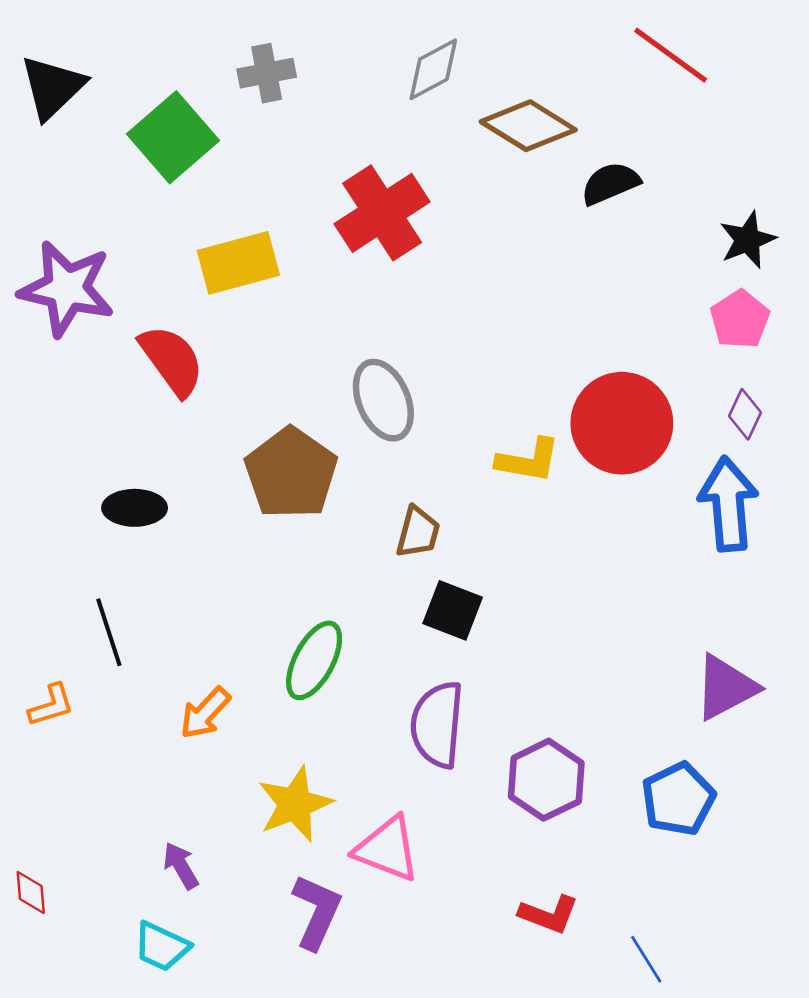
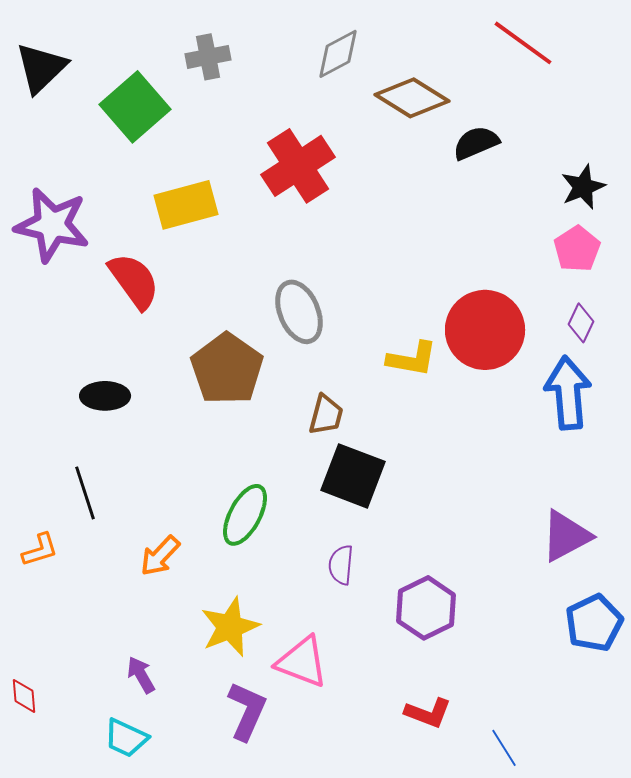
black square: (453, 610) -> (353, 476), size x1.4
purple semicircle: (437, 725) -> (341, 565), size x0.6
blue pentagon: (678, 799) -> (594, 623), moved

